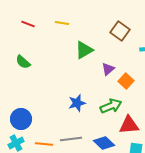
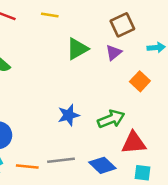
brown square: (120, 31) -> (122, 25), turned 30
purple triangle: (108, 69) -> (114, 53), moved
orange square: (126, 81) -> (140, 81), moved

